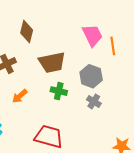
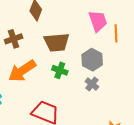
orange arrow: (20, 96) -> (22, 71), size x1.8

